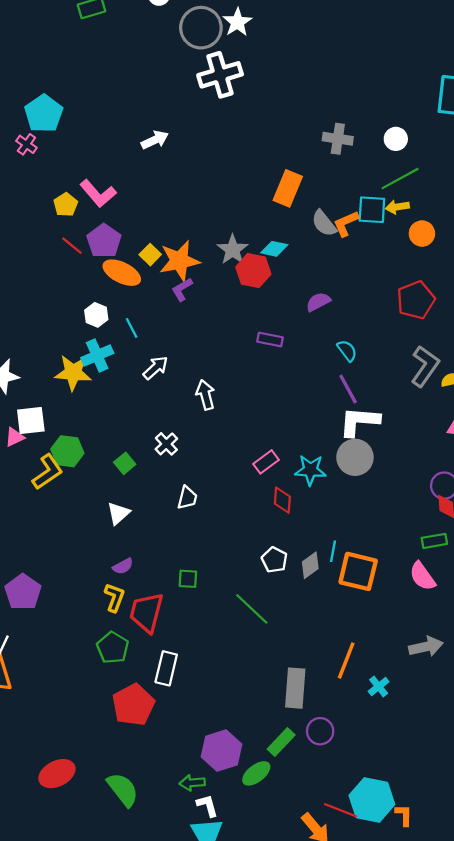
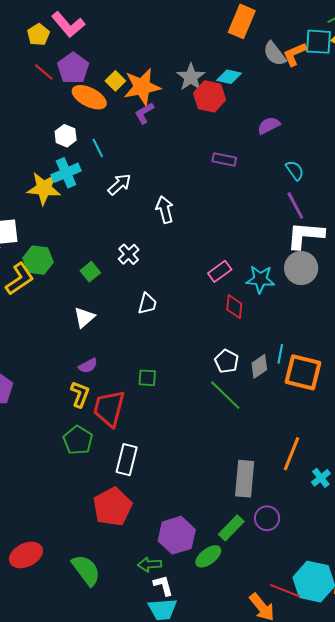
green line: (252, 609) -> (225, 395), moved
red pentagon: (133, 705) -> (112, 507), moved

